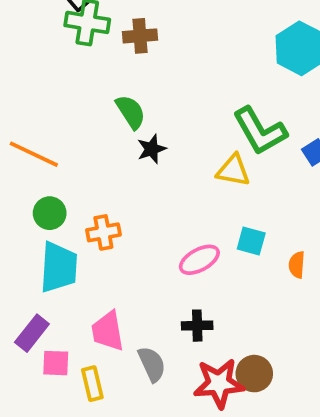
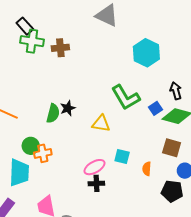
green semicircle: (131, 112) -> (53, 113), moved, turned 48
yellow triangle: (233, 170) -> (101, 124), moved
green circle: (50, 213) -> (31, 146), moved
black cross: (197, 326) -> (96, 183), moved

